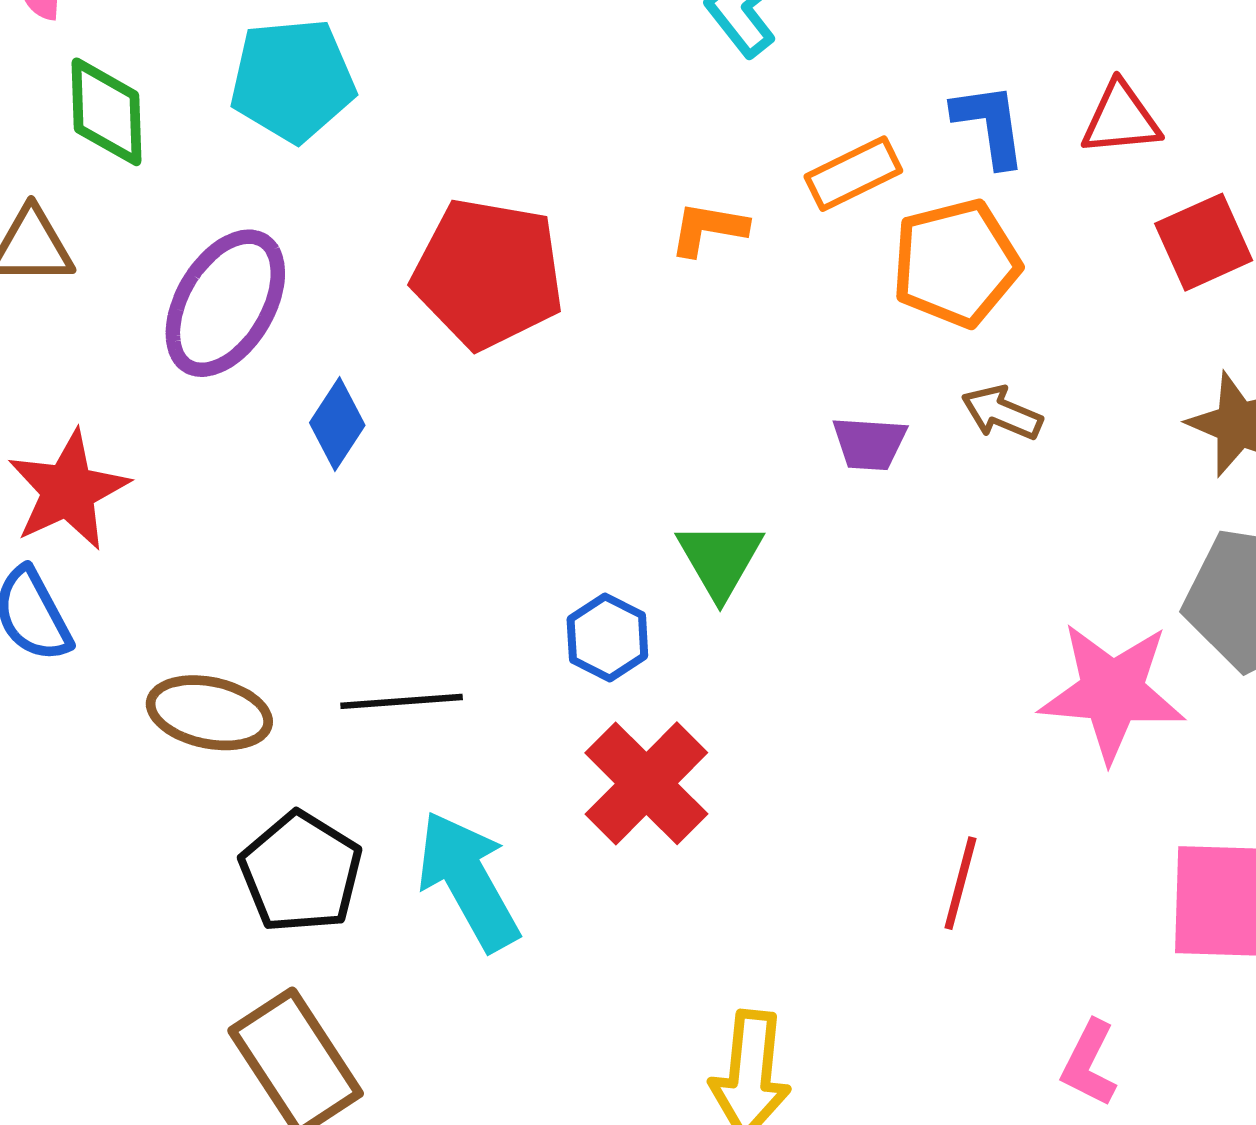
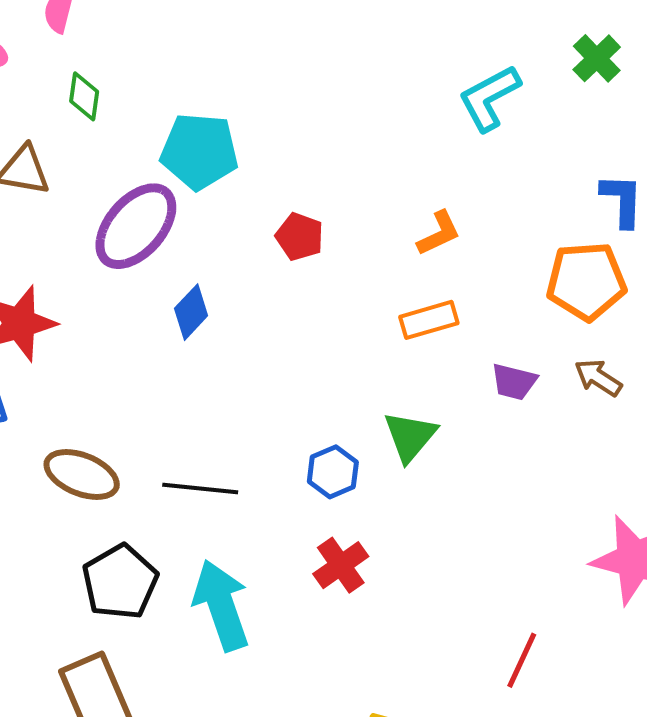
cyan pentagon: (293, 80) -> (199, 151), moved
green diamond: (106, 112) -> (84, 96), size x0.7
orange rectangle: (853, 174) -> (429, 320), moved
orange L-shape: (708, 229) -> (439, 233), turned 135
red pentagon: (488, 273) -> (300, 237), size x0.5
red cross: (646, 783) -> (341, 565), size x0.7

